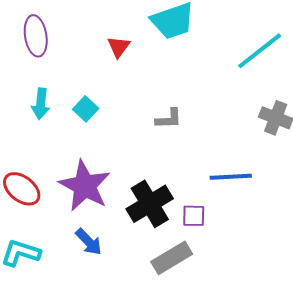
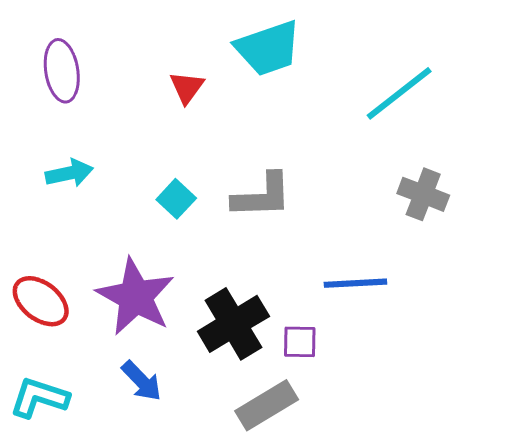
cyan arrow: (41, 104) -> (69, 173), turned -108
cyan square: (86, 109) -> (176, 199), moved
gray L-shape: (169, 119) -> (262, 196), size x1.5

